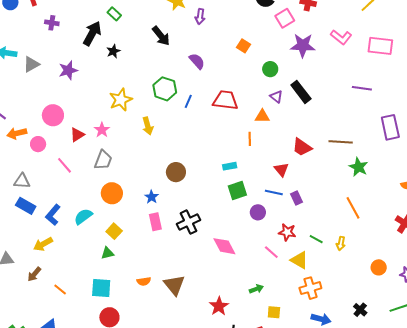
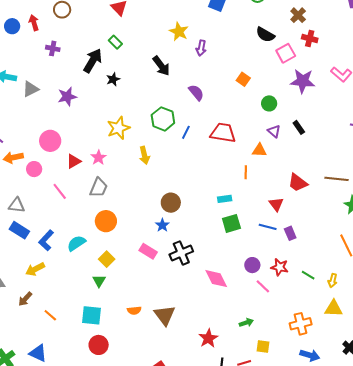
black rectangle: (301, 92) -> (299, 127), size x0.6
blue star: (152, 197) -> (162, 225), moved
purple circle: (258, 212) -> (252, 265), moved
pink rectangle: (155, 222) -> (148, 251), turned -48
green triangle: (107, 253) -> (99, 281), turned -48
yellow triangle: (299, 260) -> (334, 308), moved, turned -30

